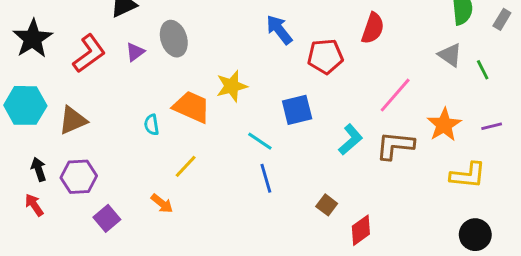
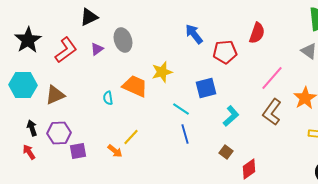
cyan L-shape: (350, 140) -> (231, 116), moved
brown L-shape: (395, 146) -> (272, 112), turned -60
yellow line: (186, 166) -> (131, 137), moved
purple square: (107, 218) -> (78, 151), moved, turned 30

